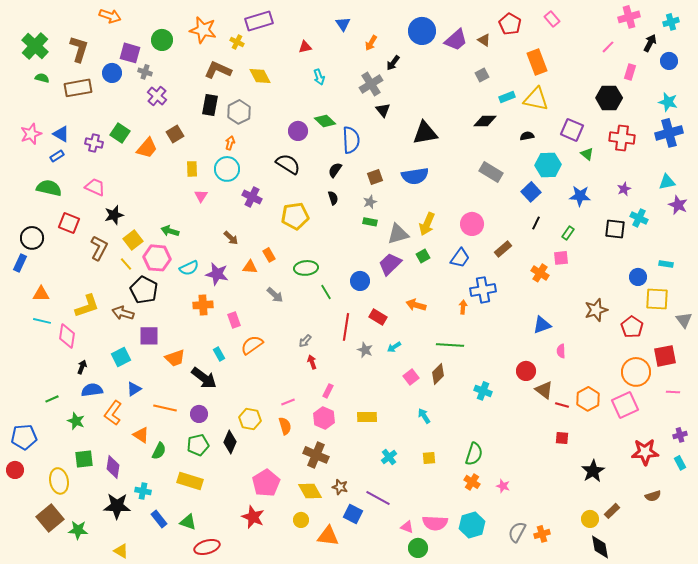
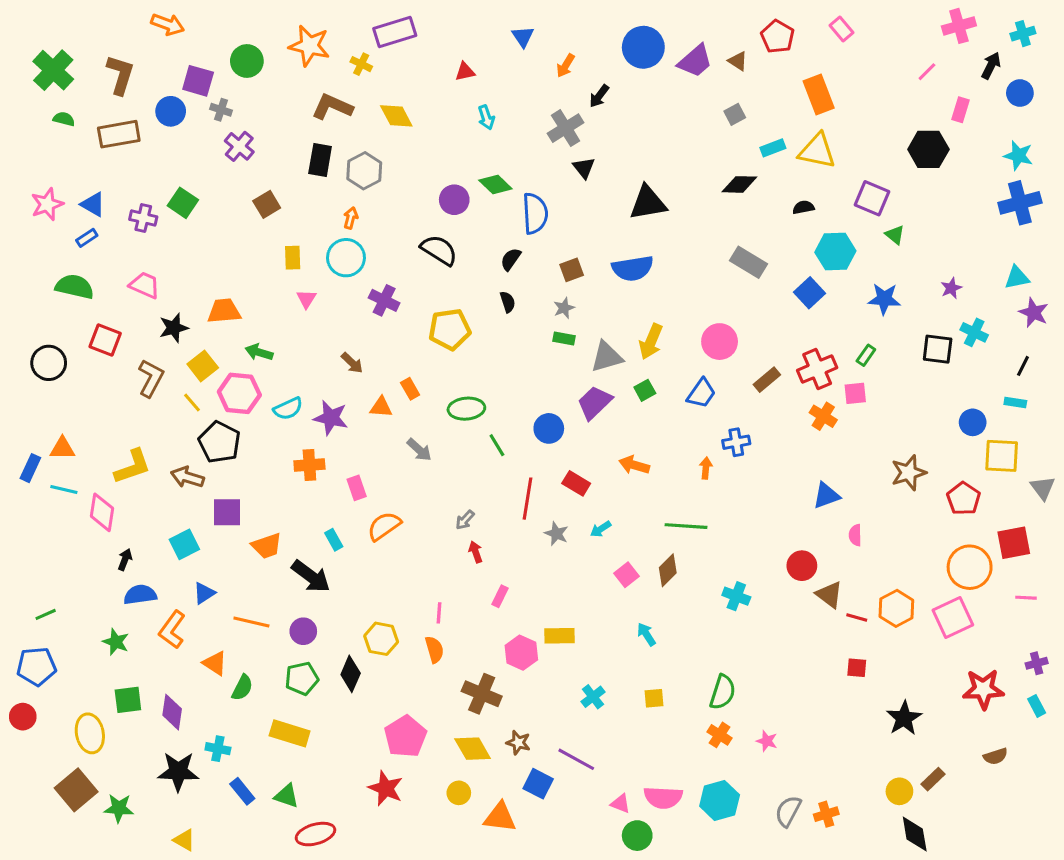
red cross: (622, 138) -> (817, 369), moved, turned -30
orange trapezoid: (147, 148) -> (224, 311), moved, turned -135
black line: (536, 223) -> (1023, 366), moved
blue rectangle: (20, 263) -> (30, 468), moved
blue cross: (483, 290) -> (736, 442), size x0.7
green line: (52, 399) -> (46, 614), moved
pink line: (288, 402) -> (439, 613), turned -64
pink hexagon: (324, 418) -> (521, 653), moved

